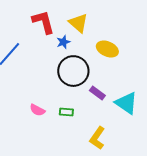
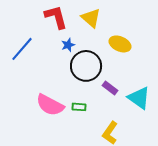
blue star: (63, 42) -> (68, 45), moved
pink semicircle: (37, 110) -> (50, 105), size x1.8

